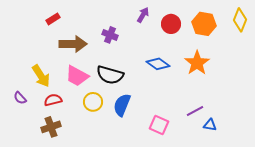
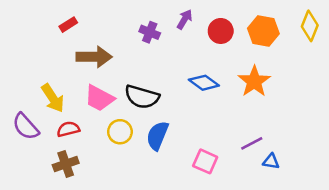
purple cross: (110, 35) -> (150, 32), moved
purple semicircle: (20, 98) -> (26, 127), size x1.6

